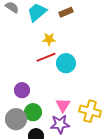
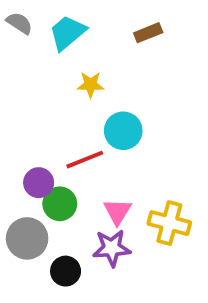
brown rectangle: (66, 12) -> (148, 33), moved
red line: (46, 57) -> (85, 160), moved
green circle: (33, 112) -> (60, 204), moved

